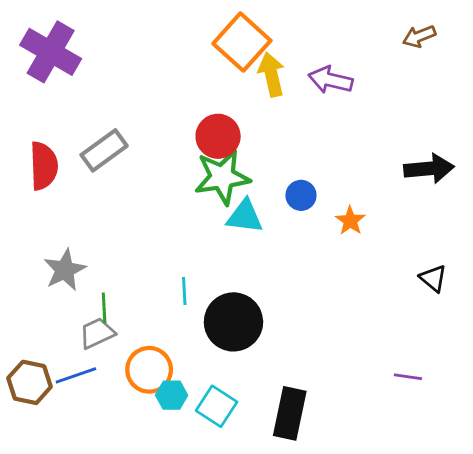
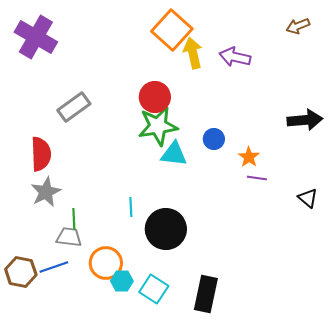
red semicircle: (44, 166) -> (41, 154), moved
gray trapezoid: (97, 333) -> (69, 237), turned 32
purple line: (408, 377) -> (257, 178), moved

